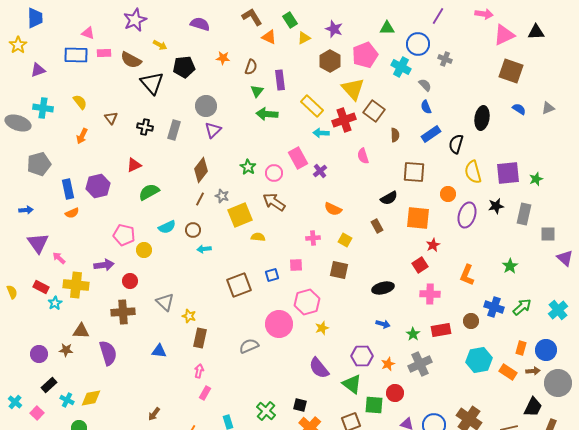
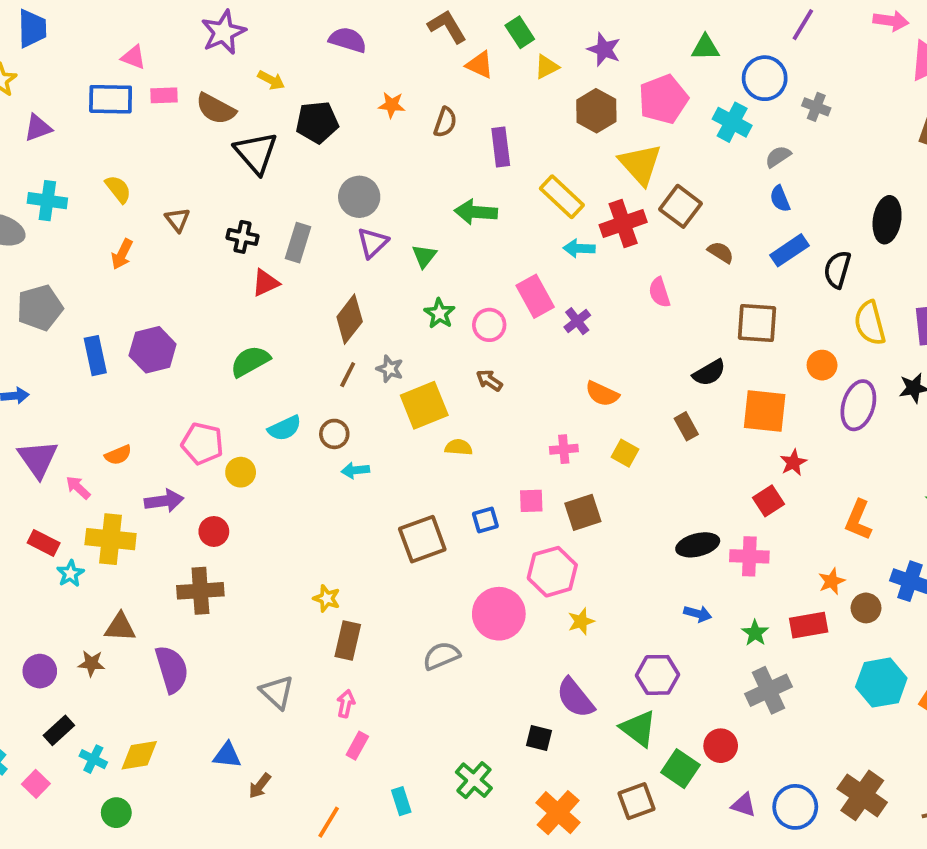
gray semicircle: (425, 85) -> (778, 157), turned -80
green triangle: (257, 91) -> (424, 256), moved
brown semicircle: (395, 135) -> (721, 252), turned -56
red triangle: (134, 165) -> (265, 283), moved
brown arrow: (274, 202) -> (489, 380), size x0.6
orange semicircle: (72, 213) -> (118, 455), moved
brown square: (339, 270) -> (583, 512), moved, turned -30
pink cross: (430, 294) -> (749, 556), moved
gray triangle: (165, 302) -> (277, 692), moved
blue triangle: (159, 351) -> (227, 755), moved
orange star: (388, 364) -> (832, 581), moved
black square: (300, 405) -> (539, 738), moved
green square: (374, 405) -> (680, 769), turned 30

